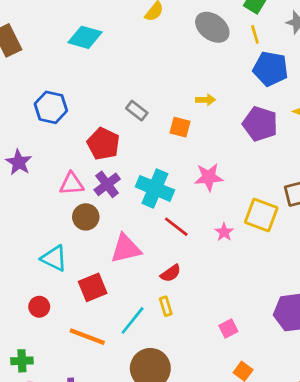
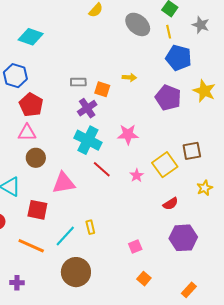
cyan diamond: (85, 37) -> (31, 37), moved
gray rectangle: (137, 111) -> (78, 82), turned -42
orange square: (180, 127) -> (102, 89), moved
red pentagon: (103, 144) -> (31, 105), moved
purple cross: (107, 184) -> (87, 108), moved
yellow square: (261, 215) -> (165, 165), turned 30
red semicircle: (171, 273) -> (170, 204), moved
red square: (93, 287) -> (37, 210), turned 30

